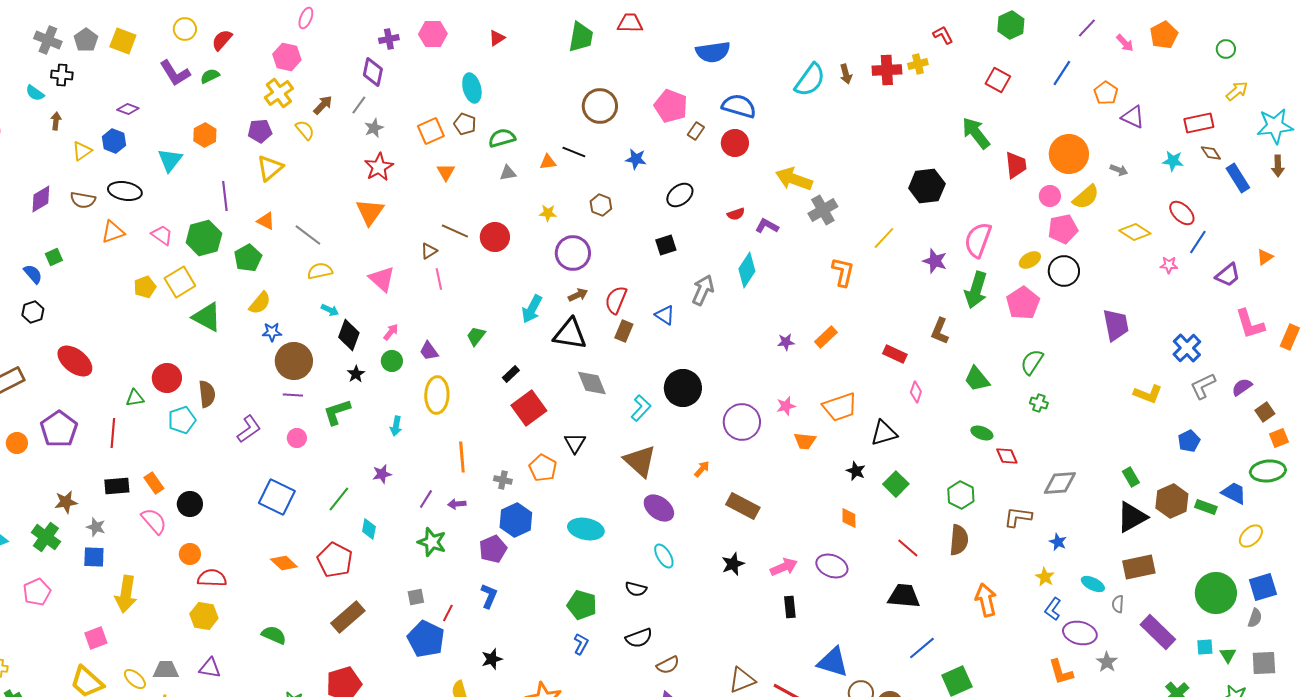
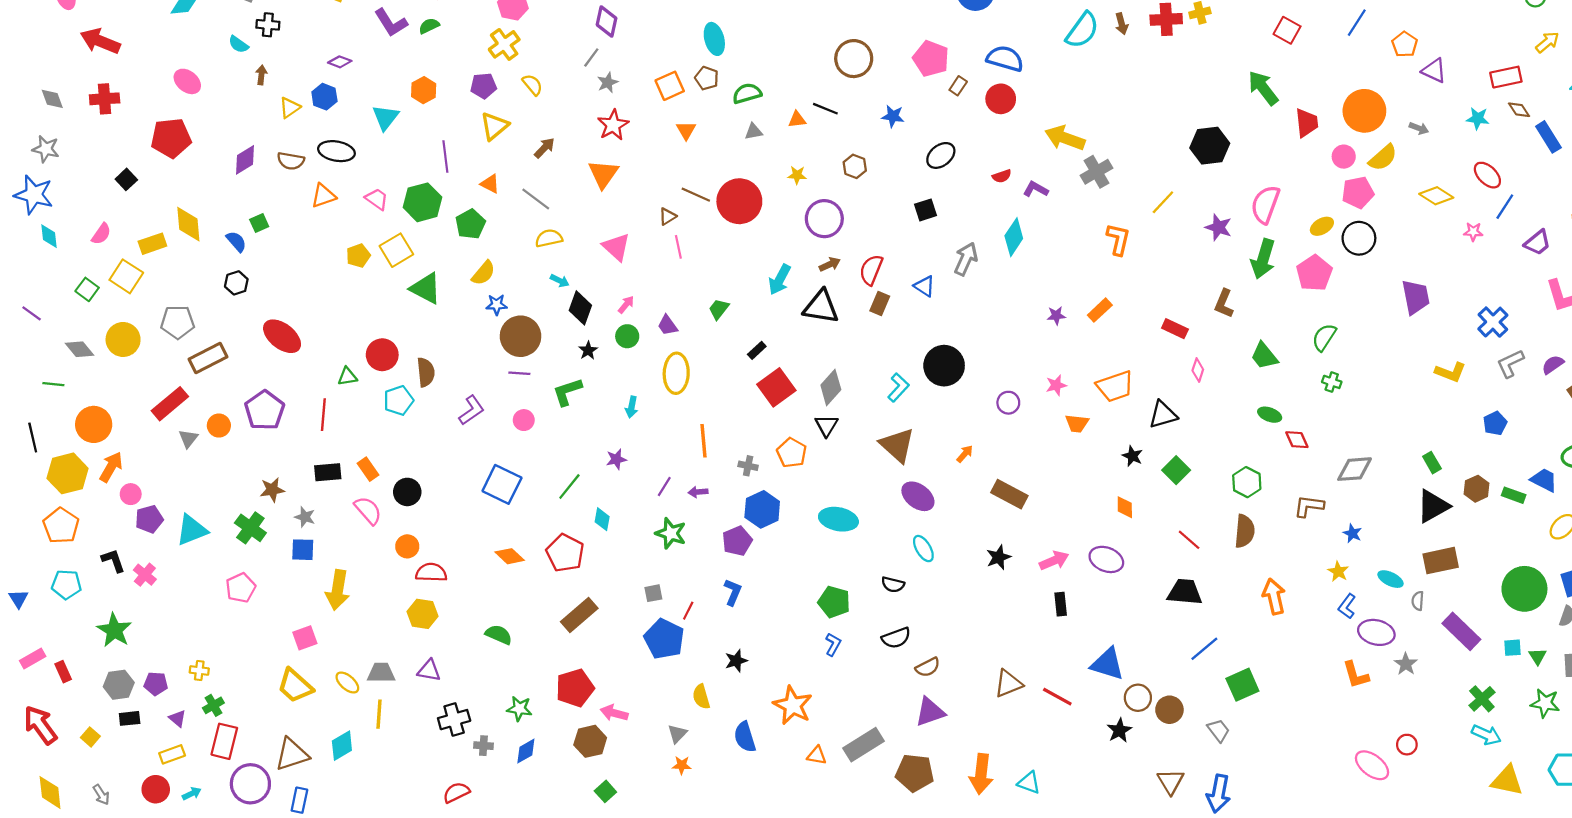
brown arrow: (323, 105) -> (544, 148), moved
red circle: (495, 237) -> (739, 201), size x1.4
gray diamond: (592, 383) -> (831, 387), moved, turned 64
purple circle: (742, 422) -> (1008, 403), size x0.6
brown hexagon: (1172, 501) -> (1477, 489), size x0.7

